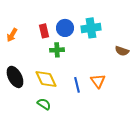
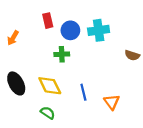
red rectangle: (44, 31) -> (48, 21), moved
orange triangle: (98, 81) -> (112, 102), moved

